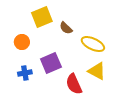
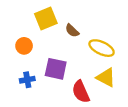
purple square: (51, 63) -> (56, 69), turned 35

